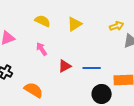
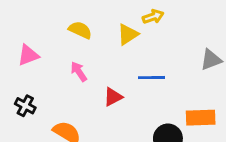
yellow arrow: (117, 26) -> (153, 17), moved
blue line: (92, 68) -> (152, 78), moved

